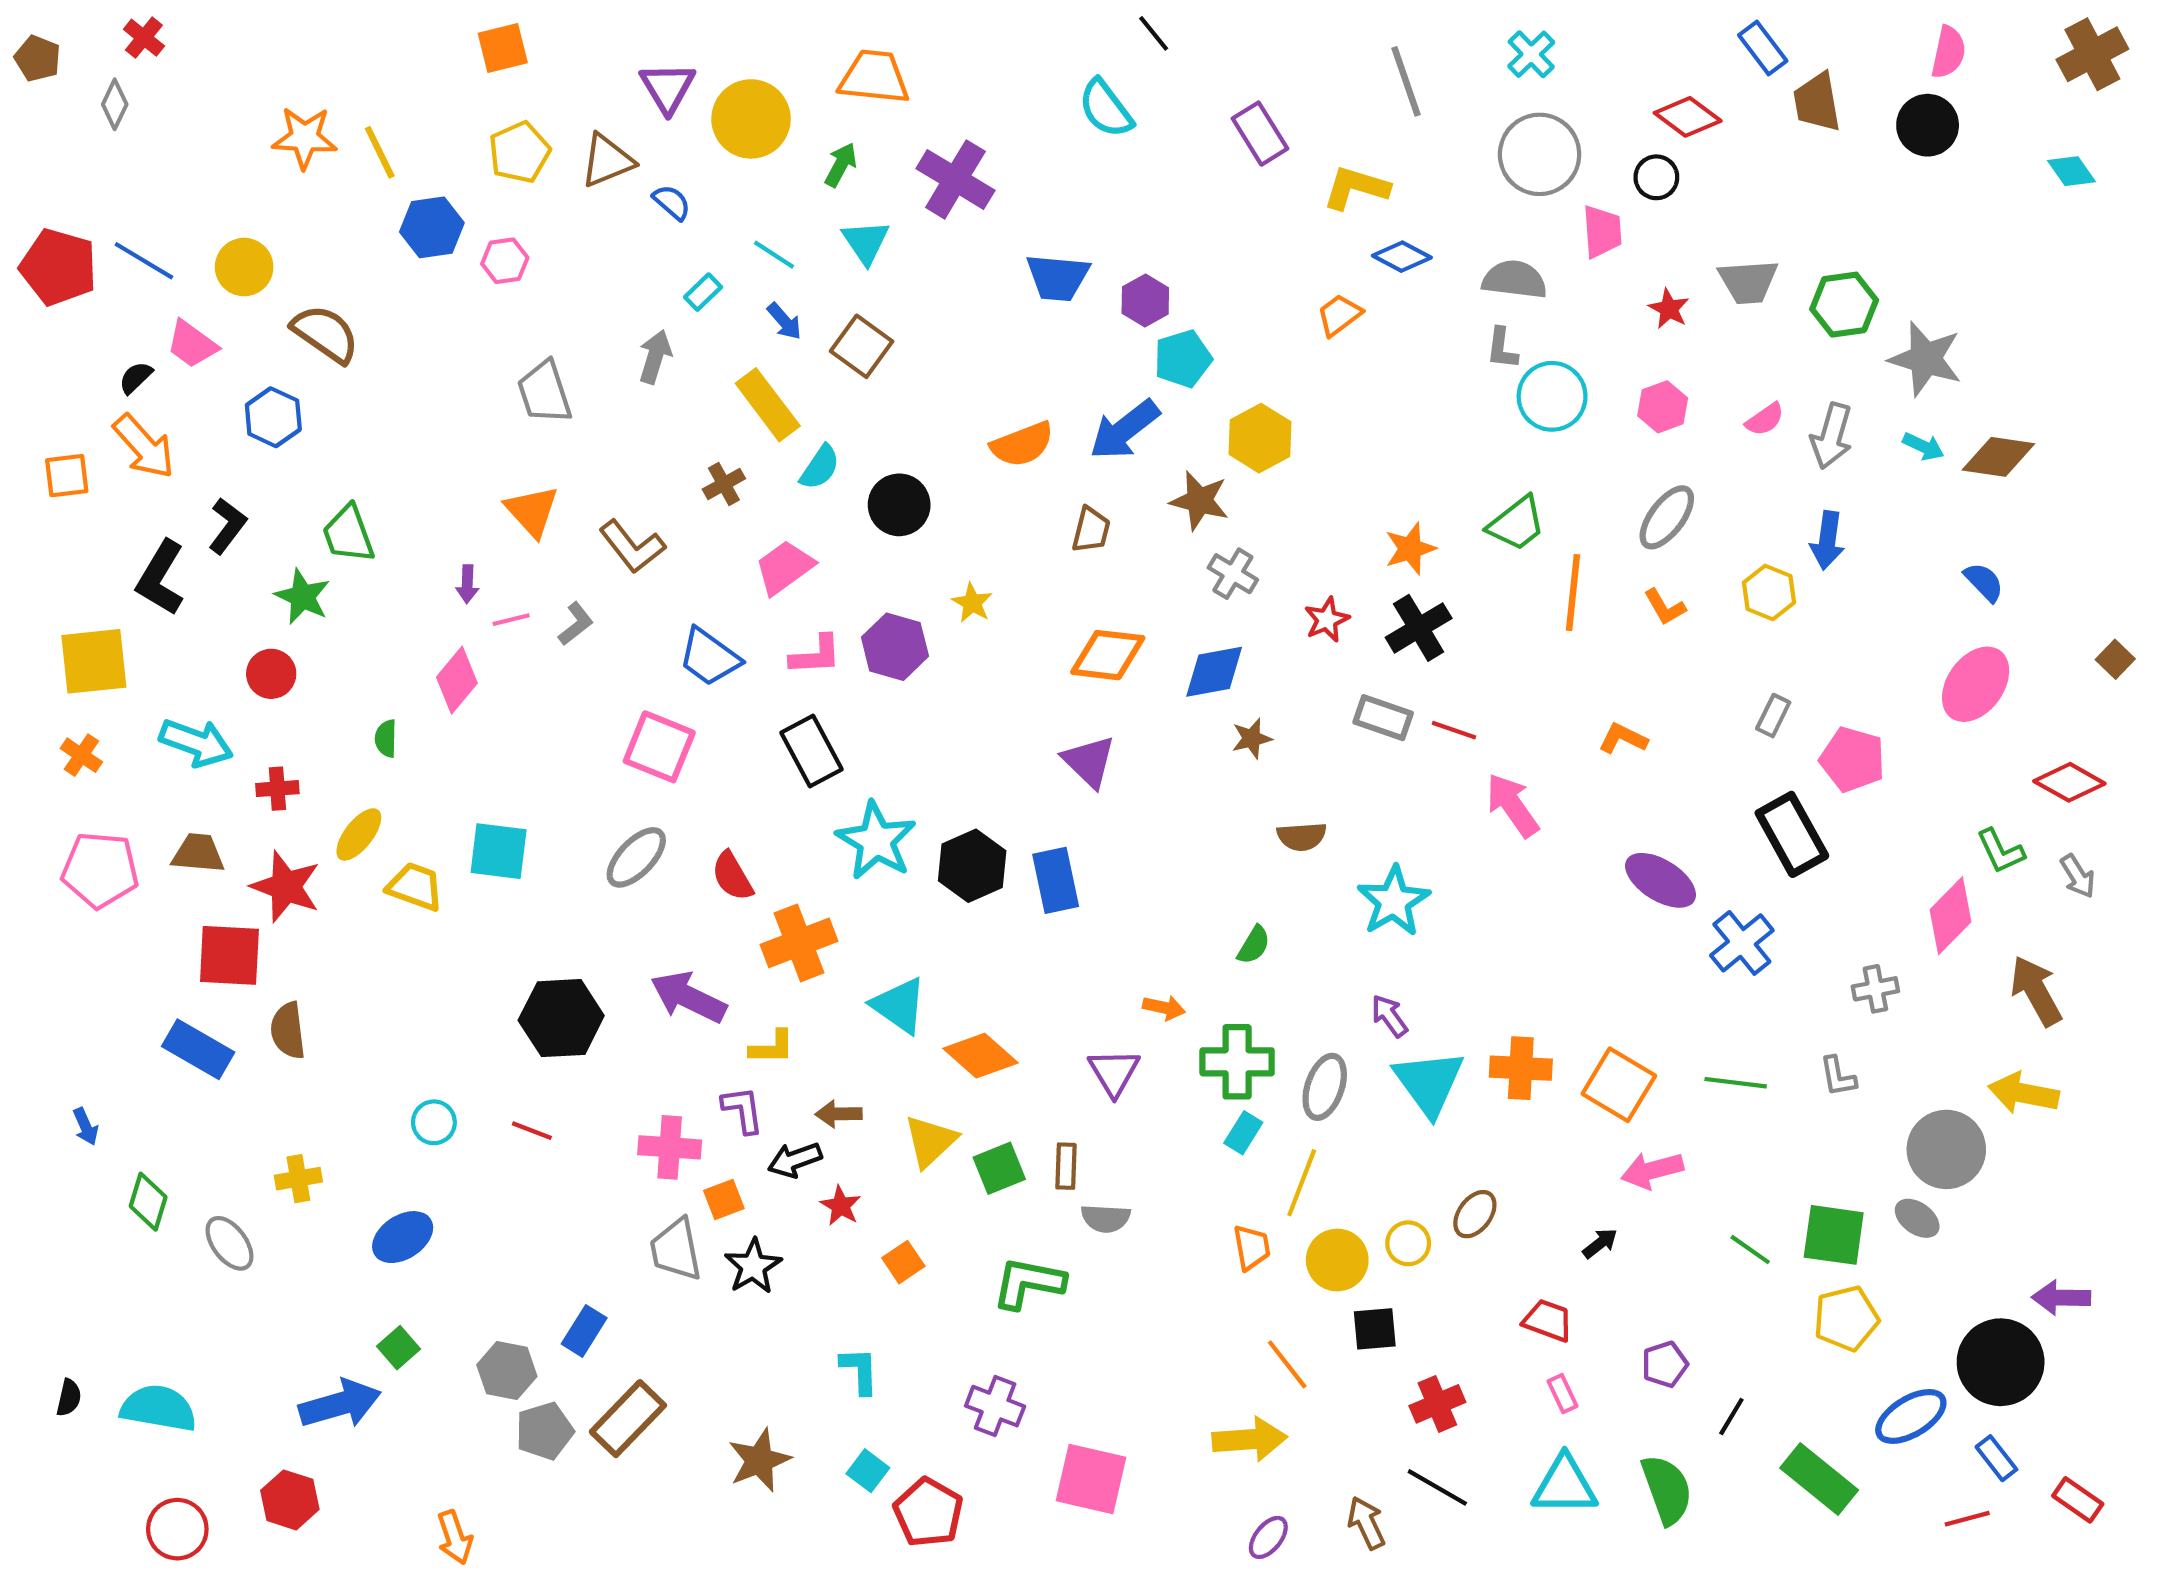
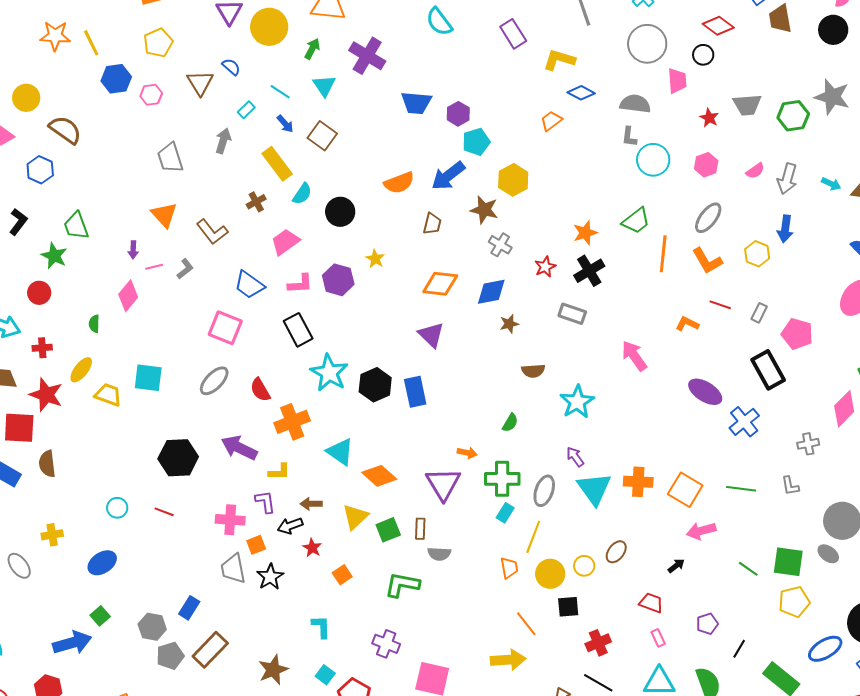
brown triangle: (607, 161) -> (200, 83), moved, turned -40
gray star: (1925, 359) -> (832, 97), moved
orange L-shape: (1665, 607) -> (707, 261), size x1.5
red line: (1454, 730) -> (720, 305), moved
purple triangle: (1114, 1072) -> (443, 484), size x1.4

